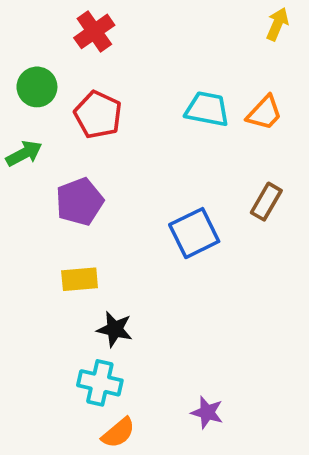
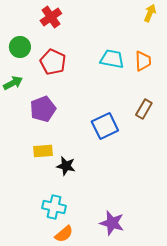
orange trapezoid: (264, 113) -> (143, 61), turned -45
black star: (115, 329) -> (66, 166), moved
purple star: (207, 412) -> (112, 223), size x1.4

